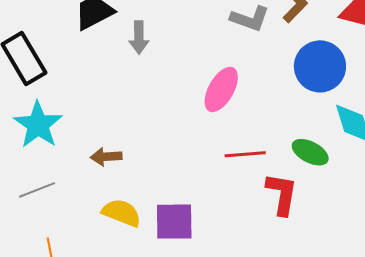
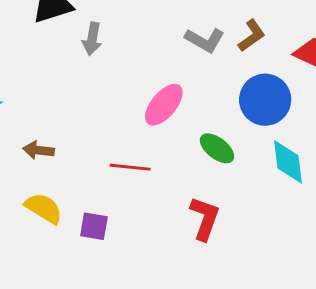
green ellipse: (310, 152) -> (217, 148), moved
red line: (245, 154) -> (130, 167), moved
purple square: (174, 222) -> (94, 226), size x0.7

